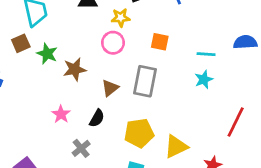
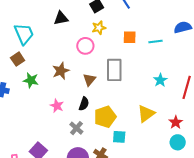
yellow star: (121, 18) -> (99, 28), moved
orange square: (160, 42) -> (130, 37), moved
green star: (47, 54) -> (31, 80), moved
cyan star: (204, 79) -> (160, 80), moved
yellow pentagon: (139, 133) -> (105, 117), moved

